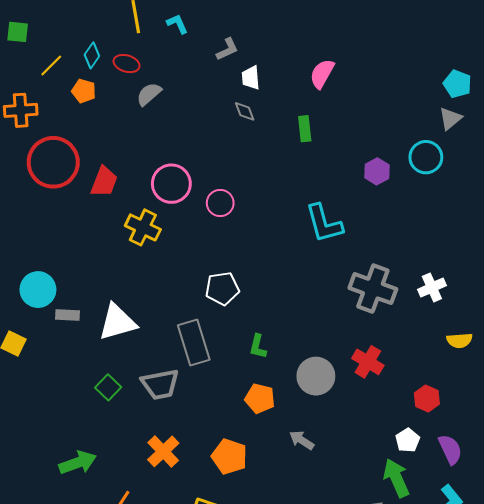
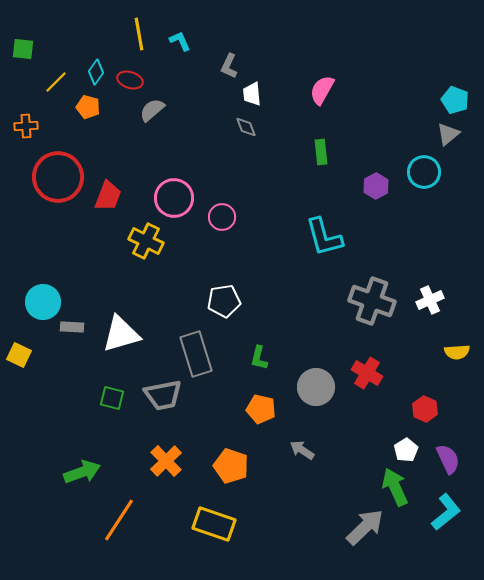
gray L-shape: (227, 49) -> (229, 66), turned 140
orange cross: (21, 110) -> (26, 126), size x0.7
green rectangle: (305, 129) -> (321, 152), moved
green square: (108, 387) -> (112, 398), turned -30

